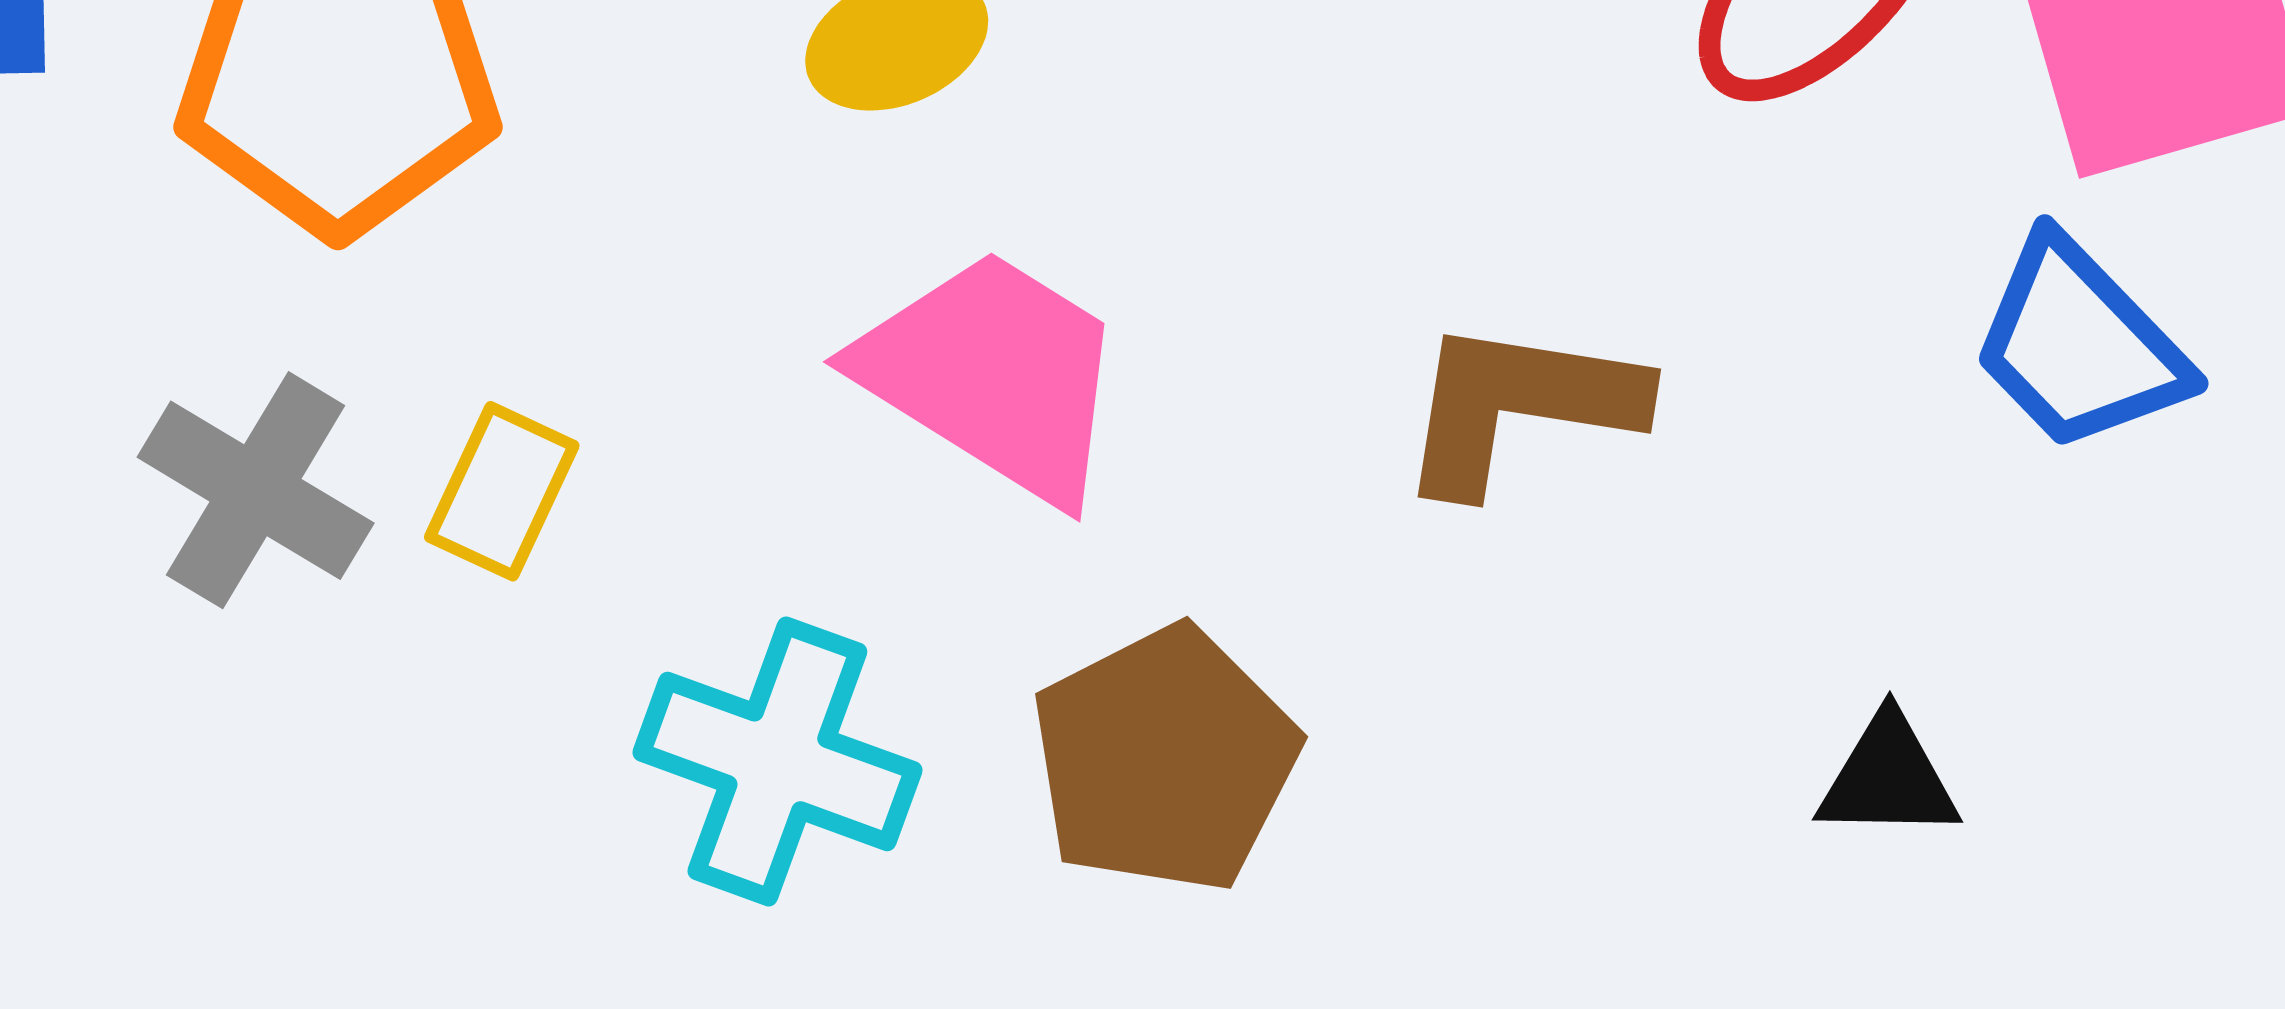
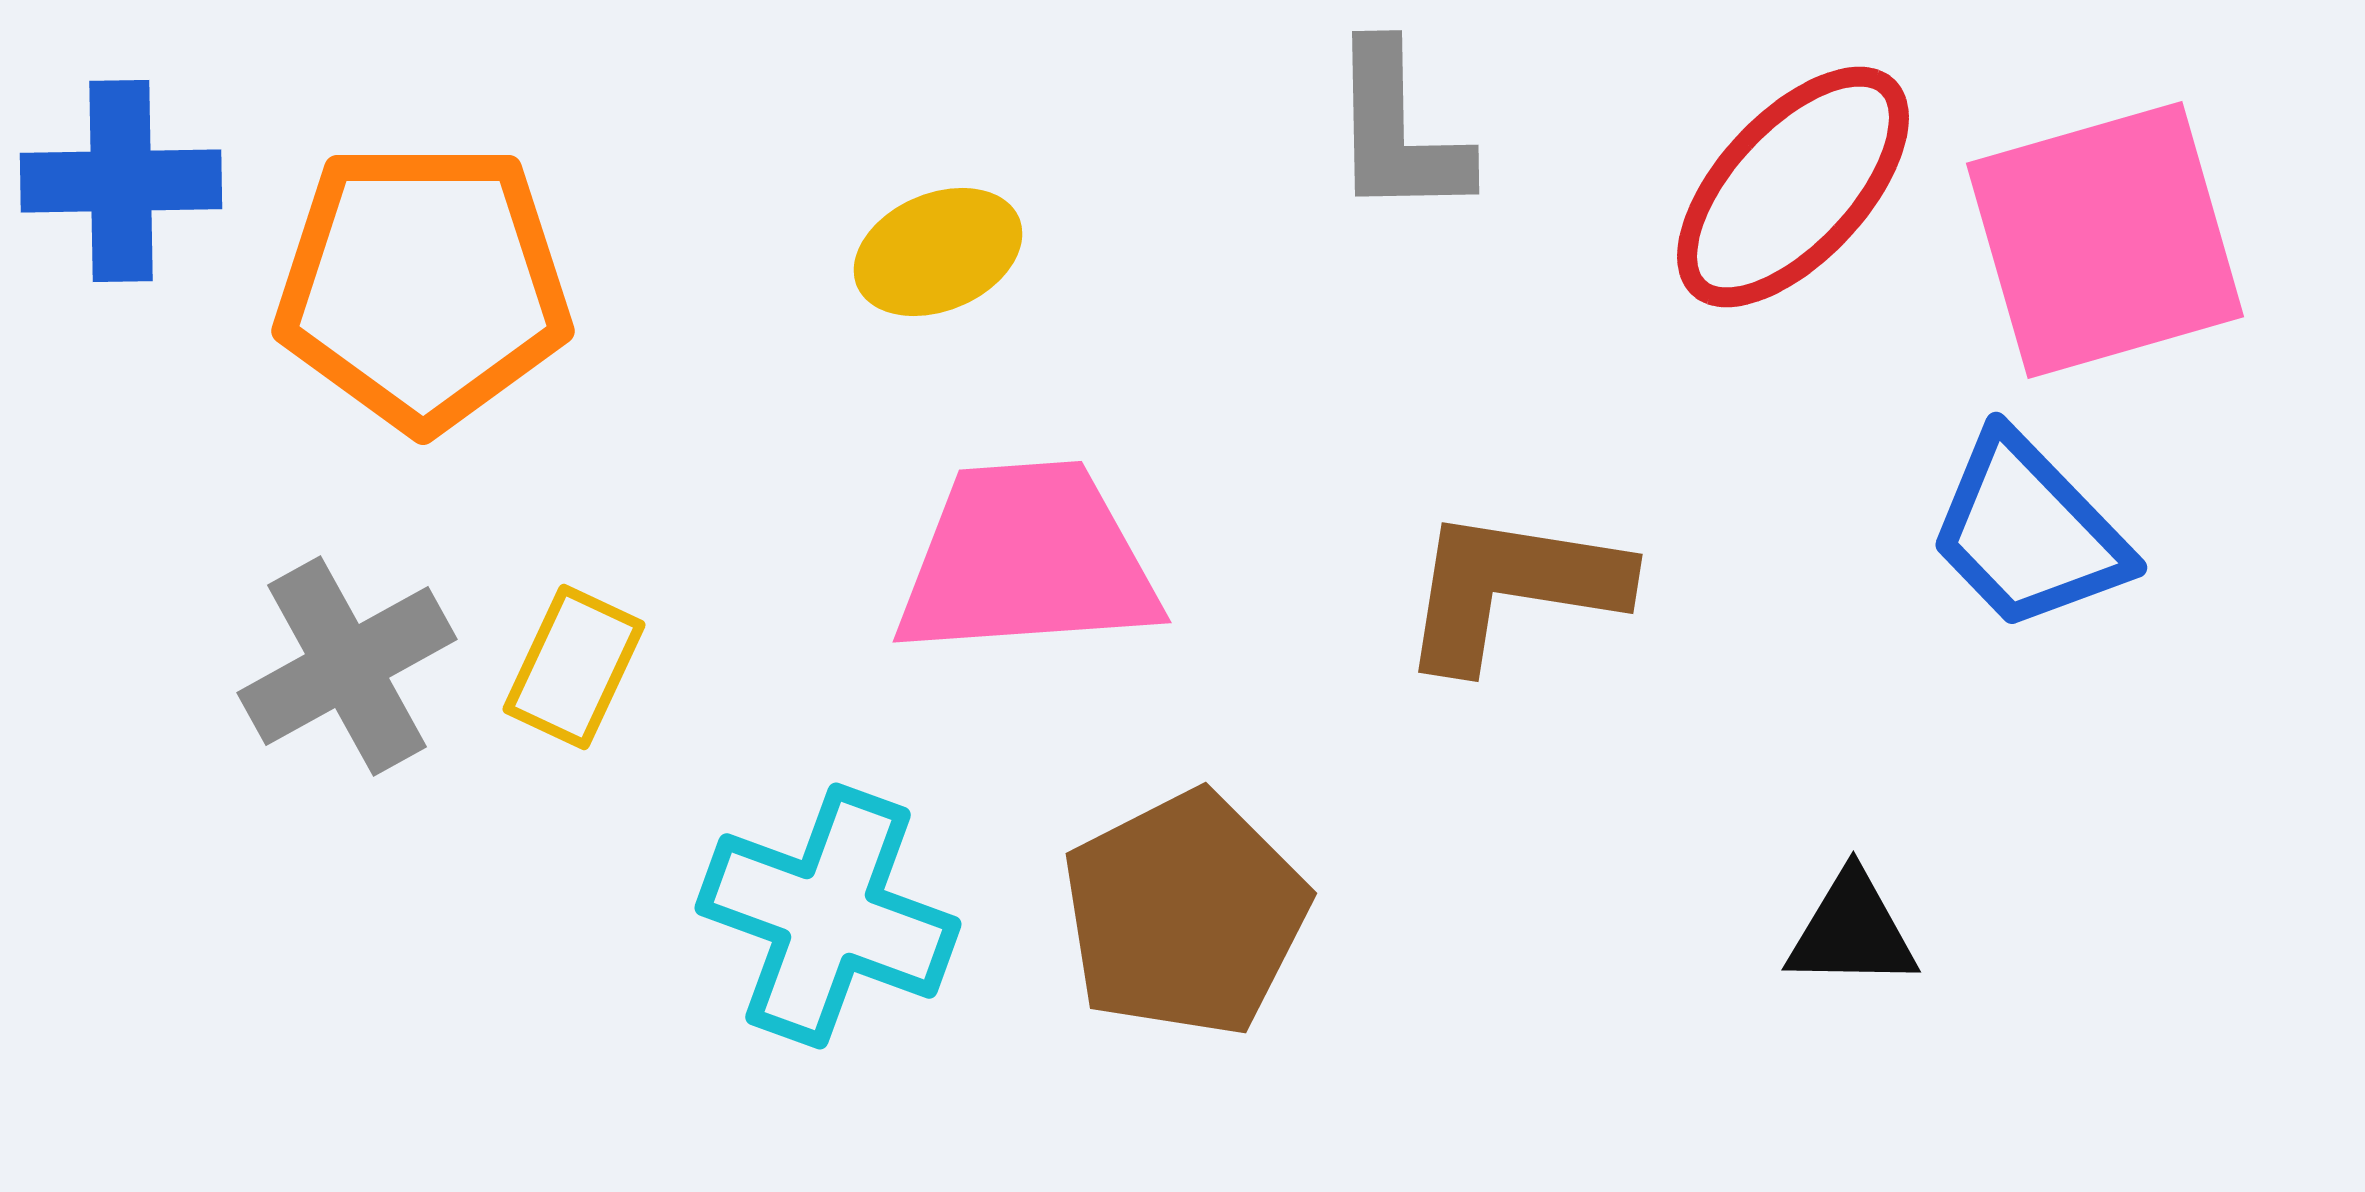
pink trapezoid: (993, 375) -> (1027, 560), turned -36
gray cross: (256, 490) -> (347, 666), turned 30

